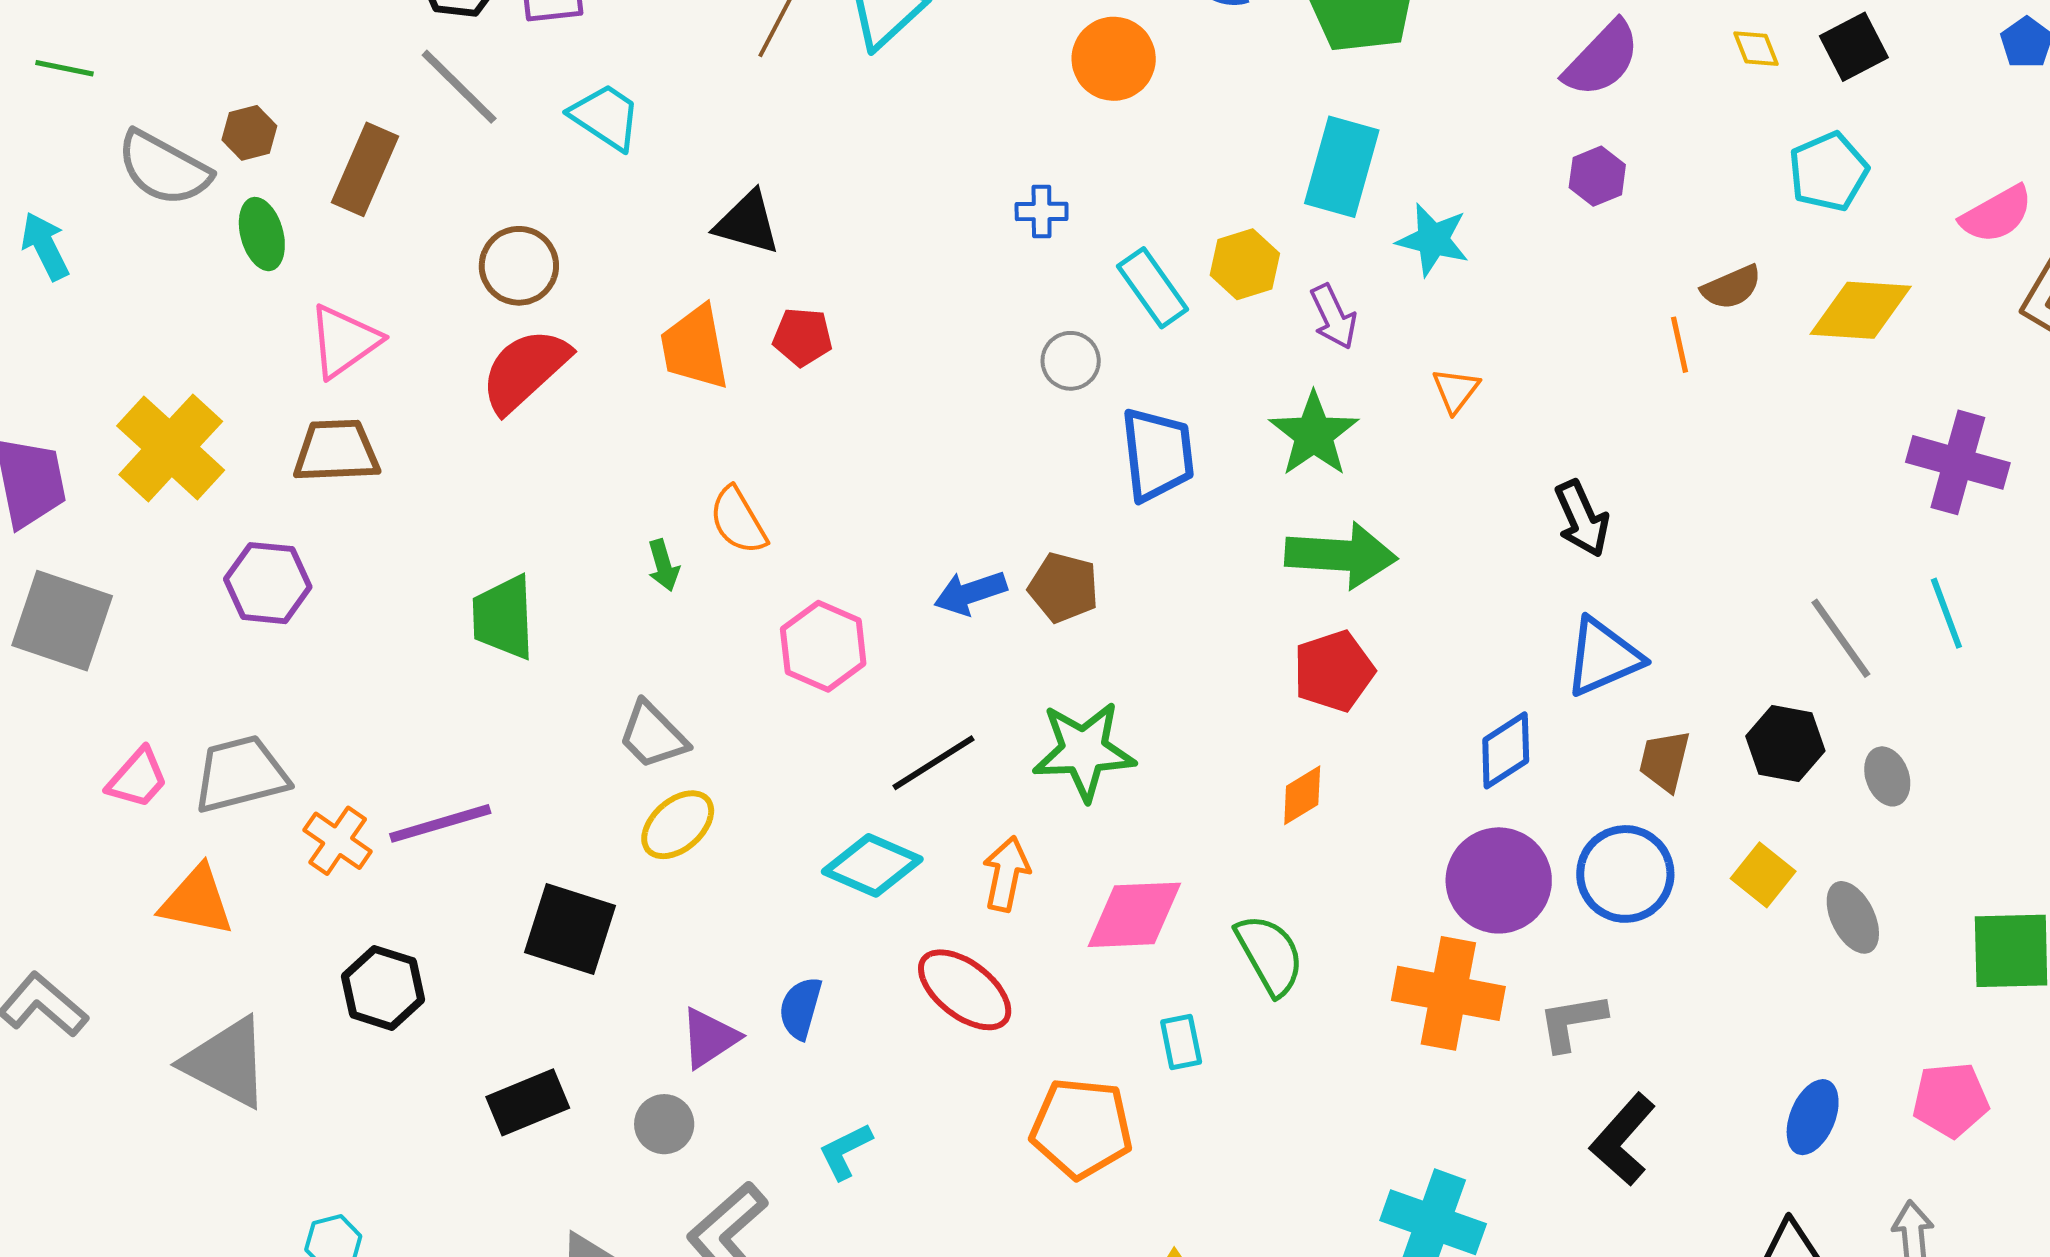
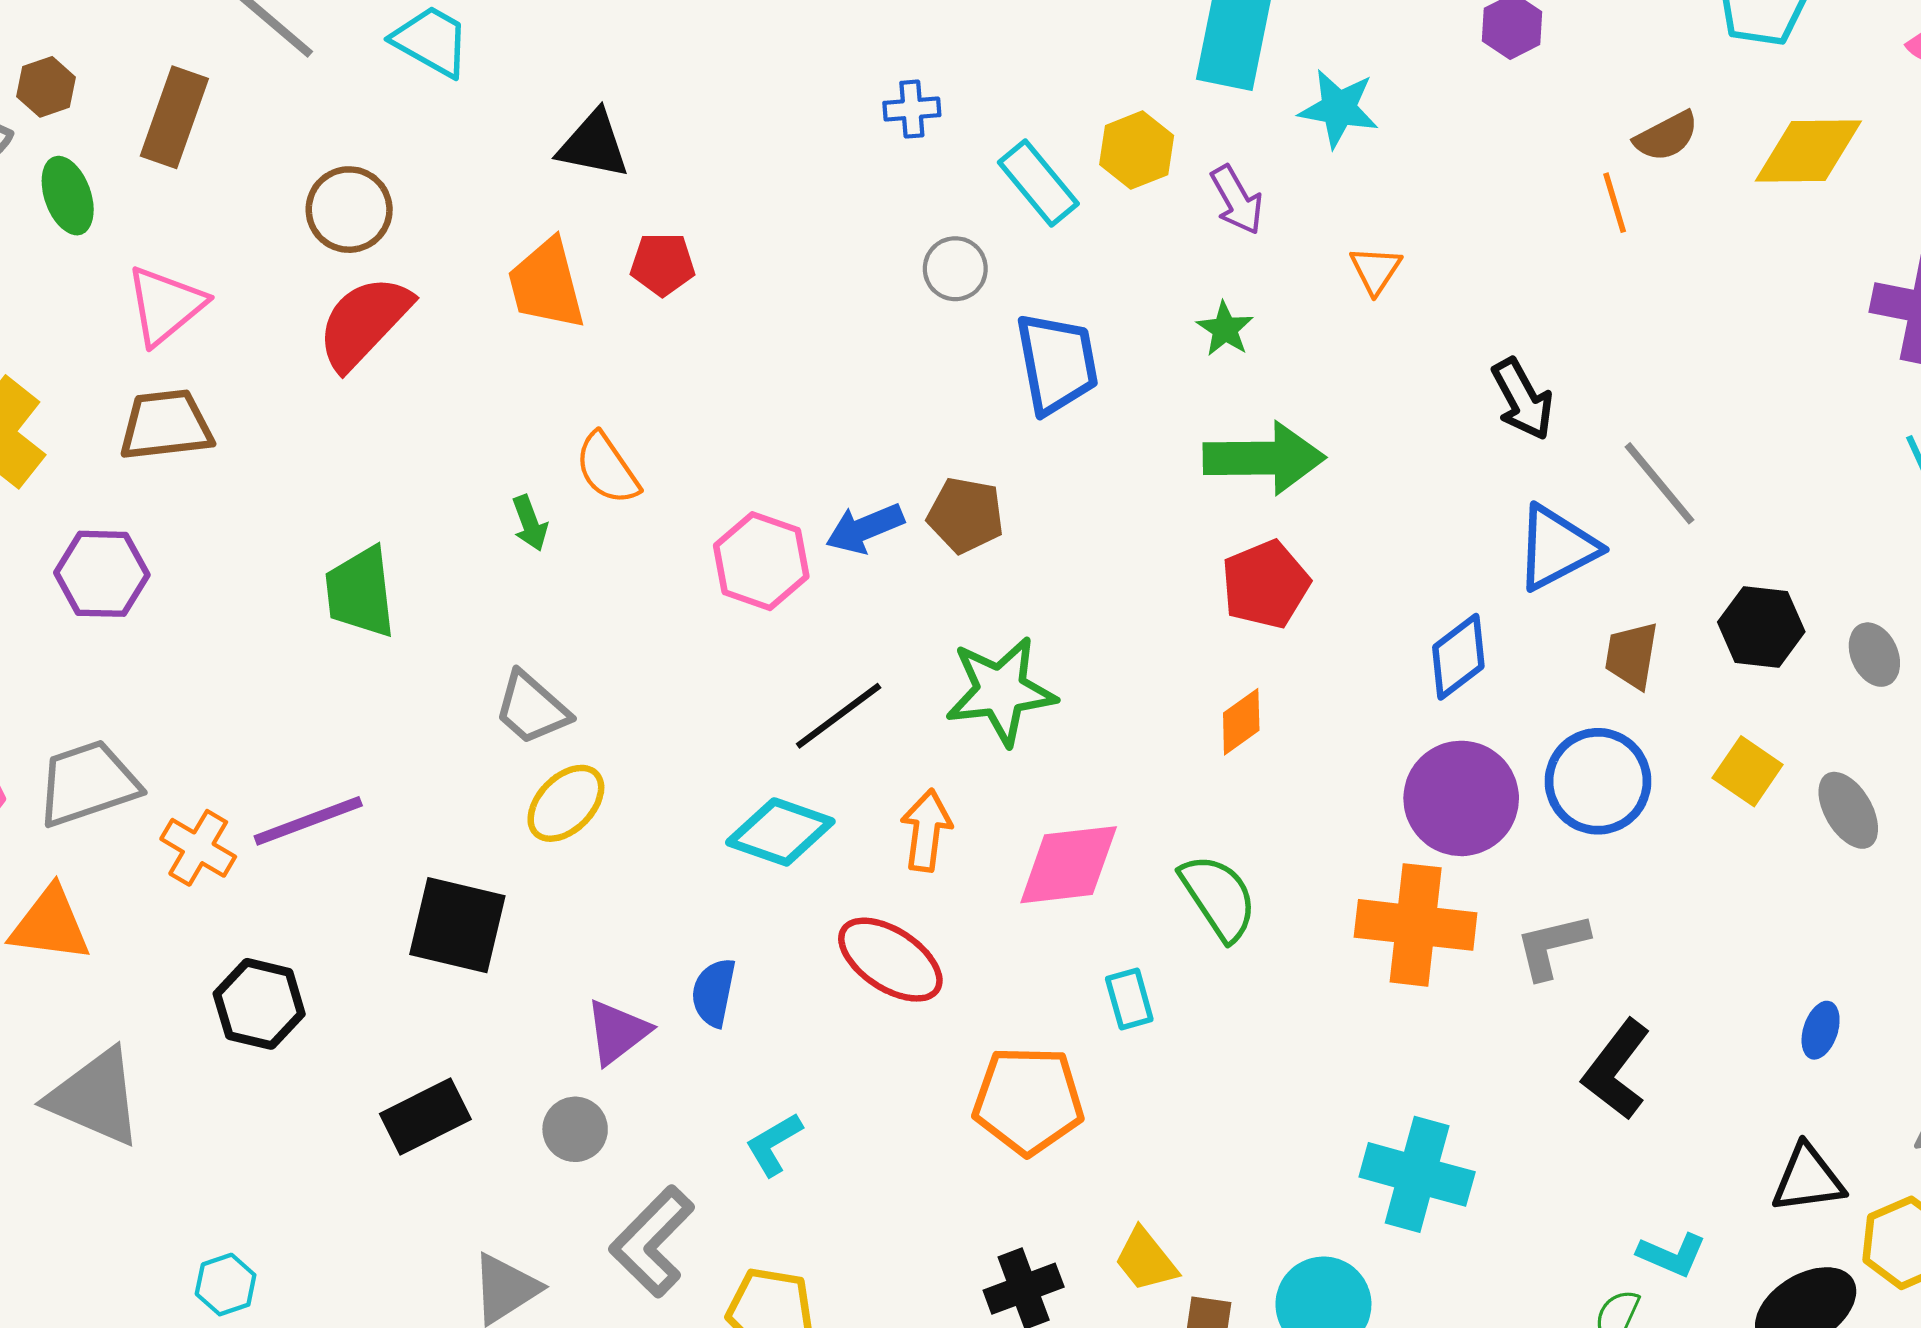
green star: (1314, 434) -> (1225, 329), size x0.6
gray line: (1841, 638) -> (1659, 483), moved
pink hexagon: (823, 646) -> (761, 561), moved
blue ellipse: (1813, 1117) -> (1821, 1030), size x0.7

